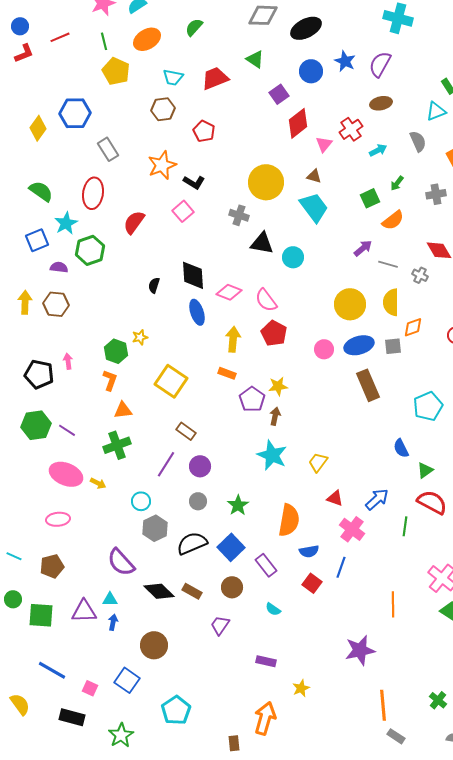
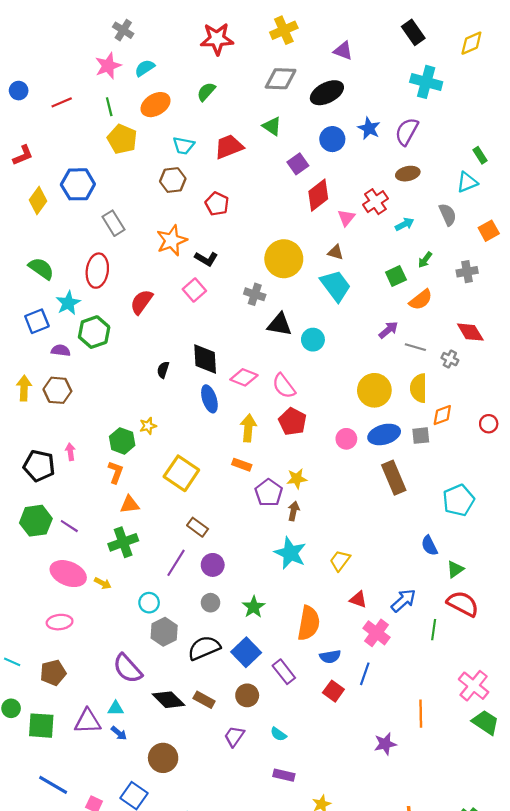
red L-shape: (24, 53) -> (23, 155), moved
cyan semicircle: (273, 609) -> (278, 734), moved
blue arrow: (113, 622) -> (119, 733), turned 119
purple star: (360, 650) -> (385, 744), moved, size x0.7

